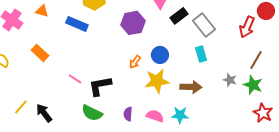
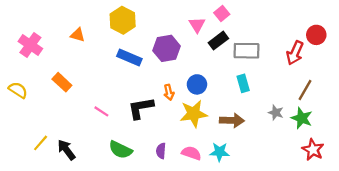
orange triangle: (42, 11) -> (78, 35), moved
blue rectangle: (77, 24) -> (129, 57), moved
gray rectangle: (204, 25) -> (247, 51), turned -50
orange arrow: (135, 62) -> (169, 92), turned -48
black L-shape: (100, 86) -> (141, 108), moved

